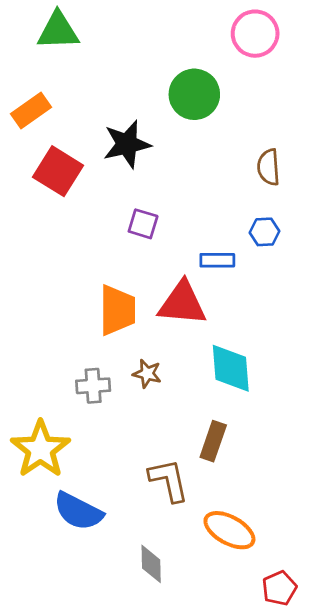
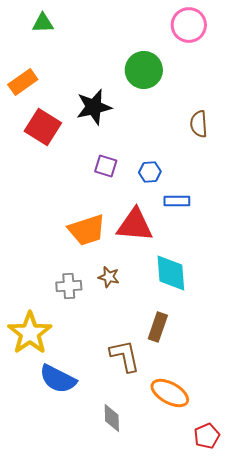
green triangle: (58, 31) -> (43, 23), size x0.7
blue hexagon: (265, 232) -> (150, 172), moved
blue rectangle: (217, 260) -> (177, 201), moved
orange trapezoid: (117, 310) -> (87, 230), turned 72

